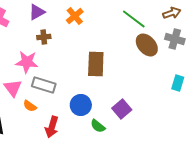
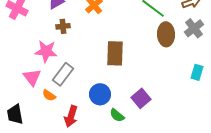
gray cross: (175, 39) -> (194, 28), turned 36
brown ellipse: (147, 45) -> (166, 34), turned 40
gray rectangle: (44, 85) -> (63, 74), turned -70

